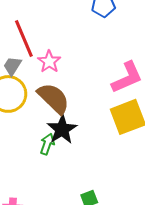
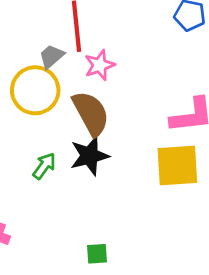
green arrow: (47, 144) -> (44, 166), moved

